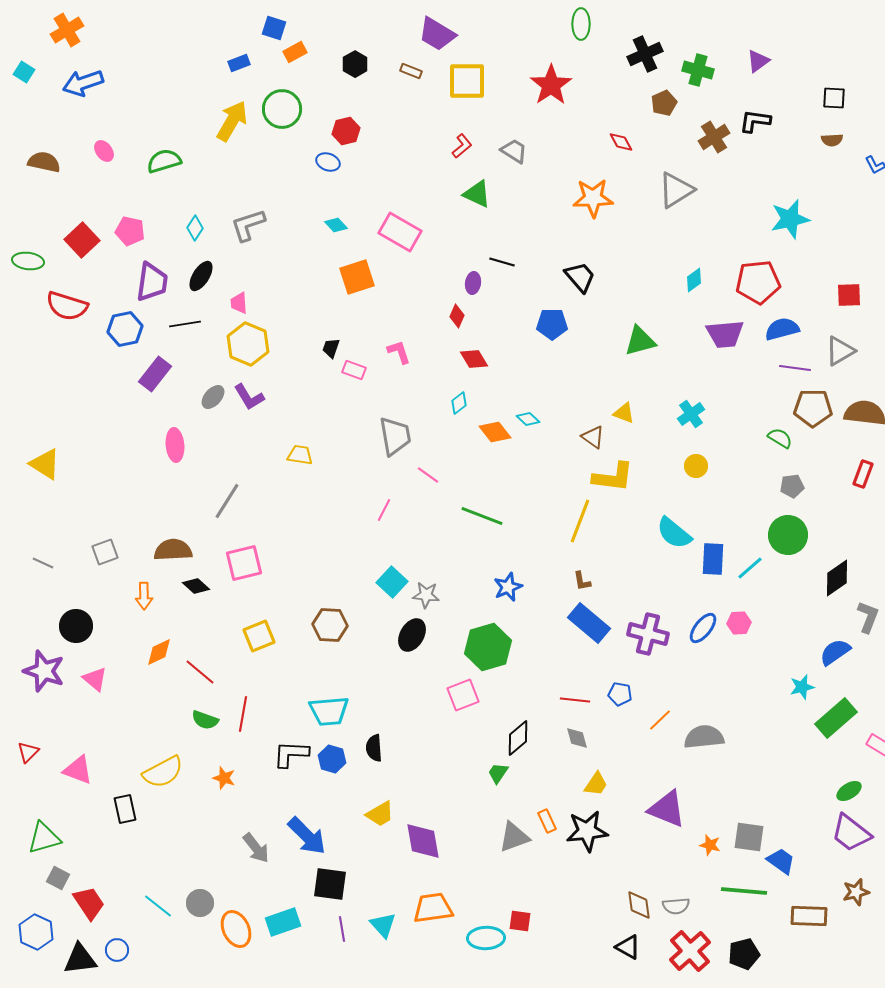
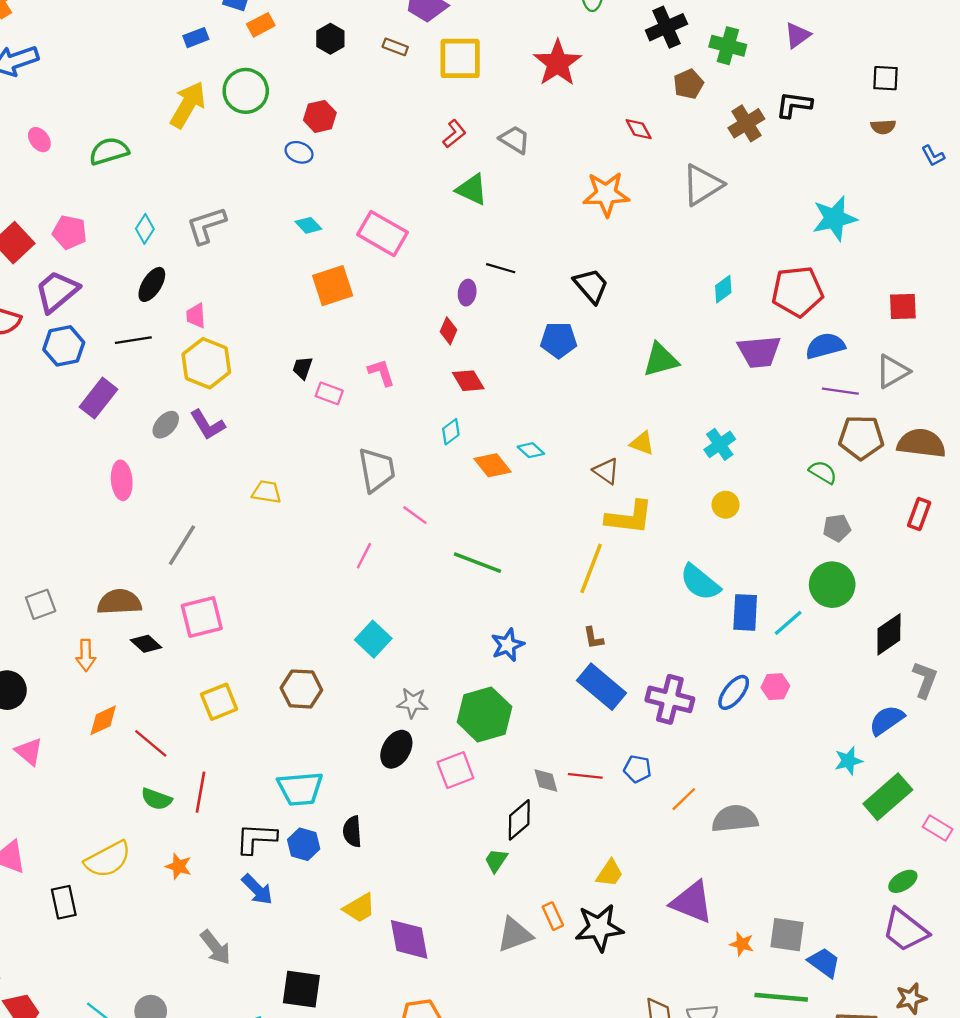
purple trapezoid: (152, 282) -> (57, 291), moved, turned -138
gray star: (426, 595) -> (413, 703), moved
black ellipse: (412, 635) -> (396, 749), moved
gray diamond: (577, 738) -> (546, 781), moved
blue arrow: (307, 836) -> (257, 889), moved, size x0.7

